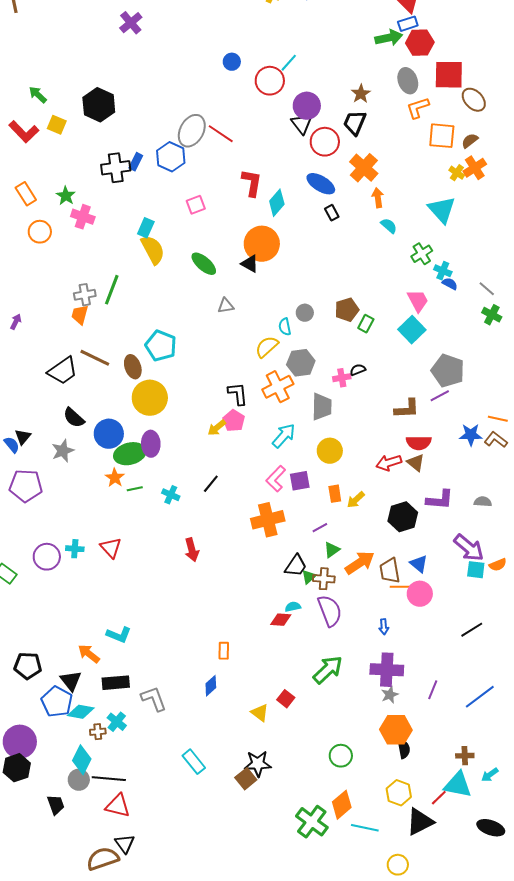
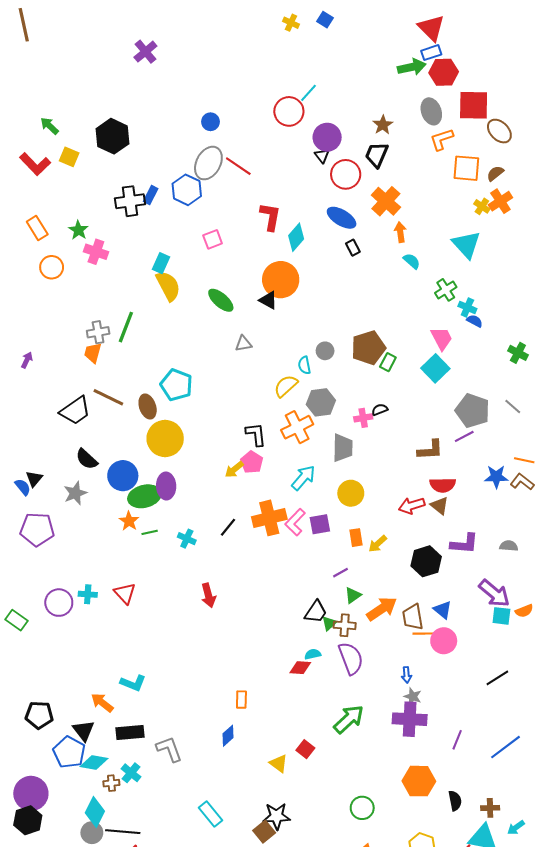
blue circle: (232, 62) -> (210, 122), moved
black triangle: (302, 124) -> (322, 156), size x0.7
gray line: (487, 289) -> (513, 407), moved
brown pentagon: (347, 310) -> (368, 348), size x1.4
orange cross: (268, 520) -> (269, 518), moved
gray star: (390, 695) -> (413, 696), moved, turned -30
black semicircle: (404, 749) -> (455, 801), moved

